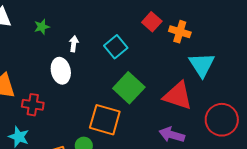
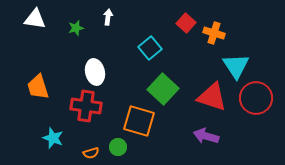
white arrow: (74, 44) -> (108, 17), moved
red cross: (33, 105) -> (86, 106), moved, size x1.4
red circle: (222, 120) -> (256, 98), moved

